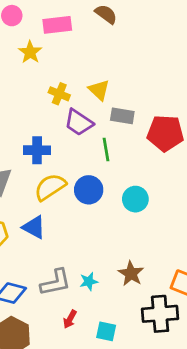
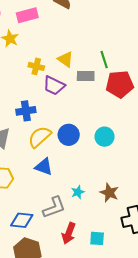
green line: (106, 150) -> (104, 60), moved
blue triangle: (34, 227) -> (44, 167), moved
cyan star: (89, 281) -> (78, 192), moved
red arrow: (70, 319) -> (69, 233), size x1.5

